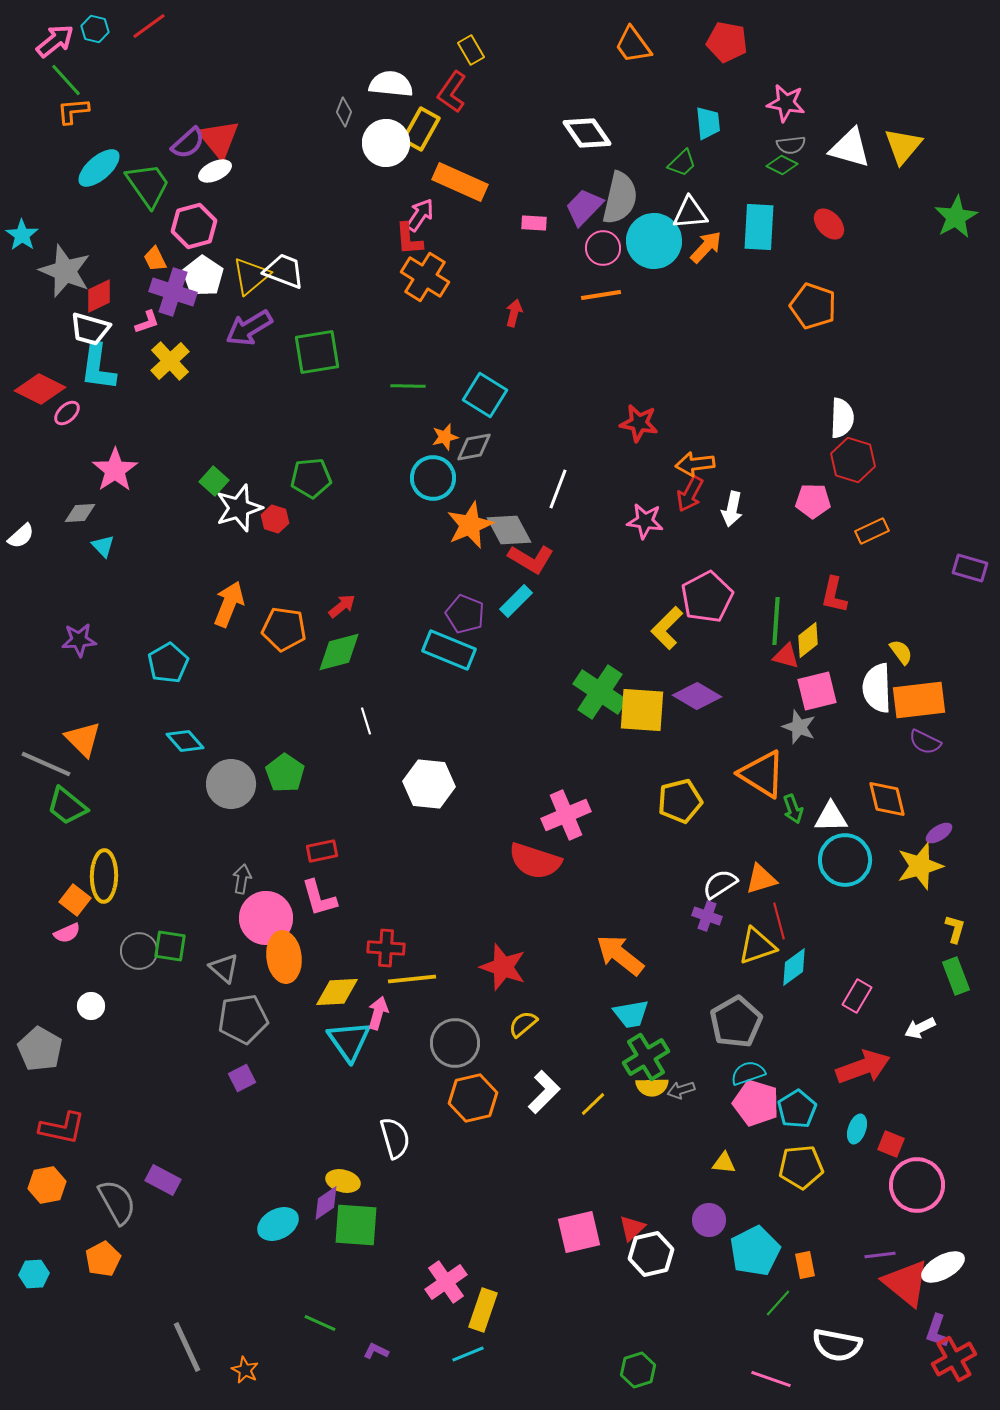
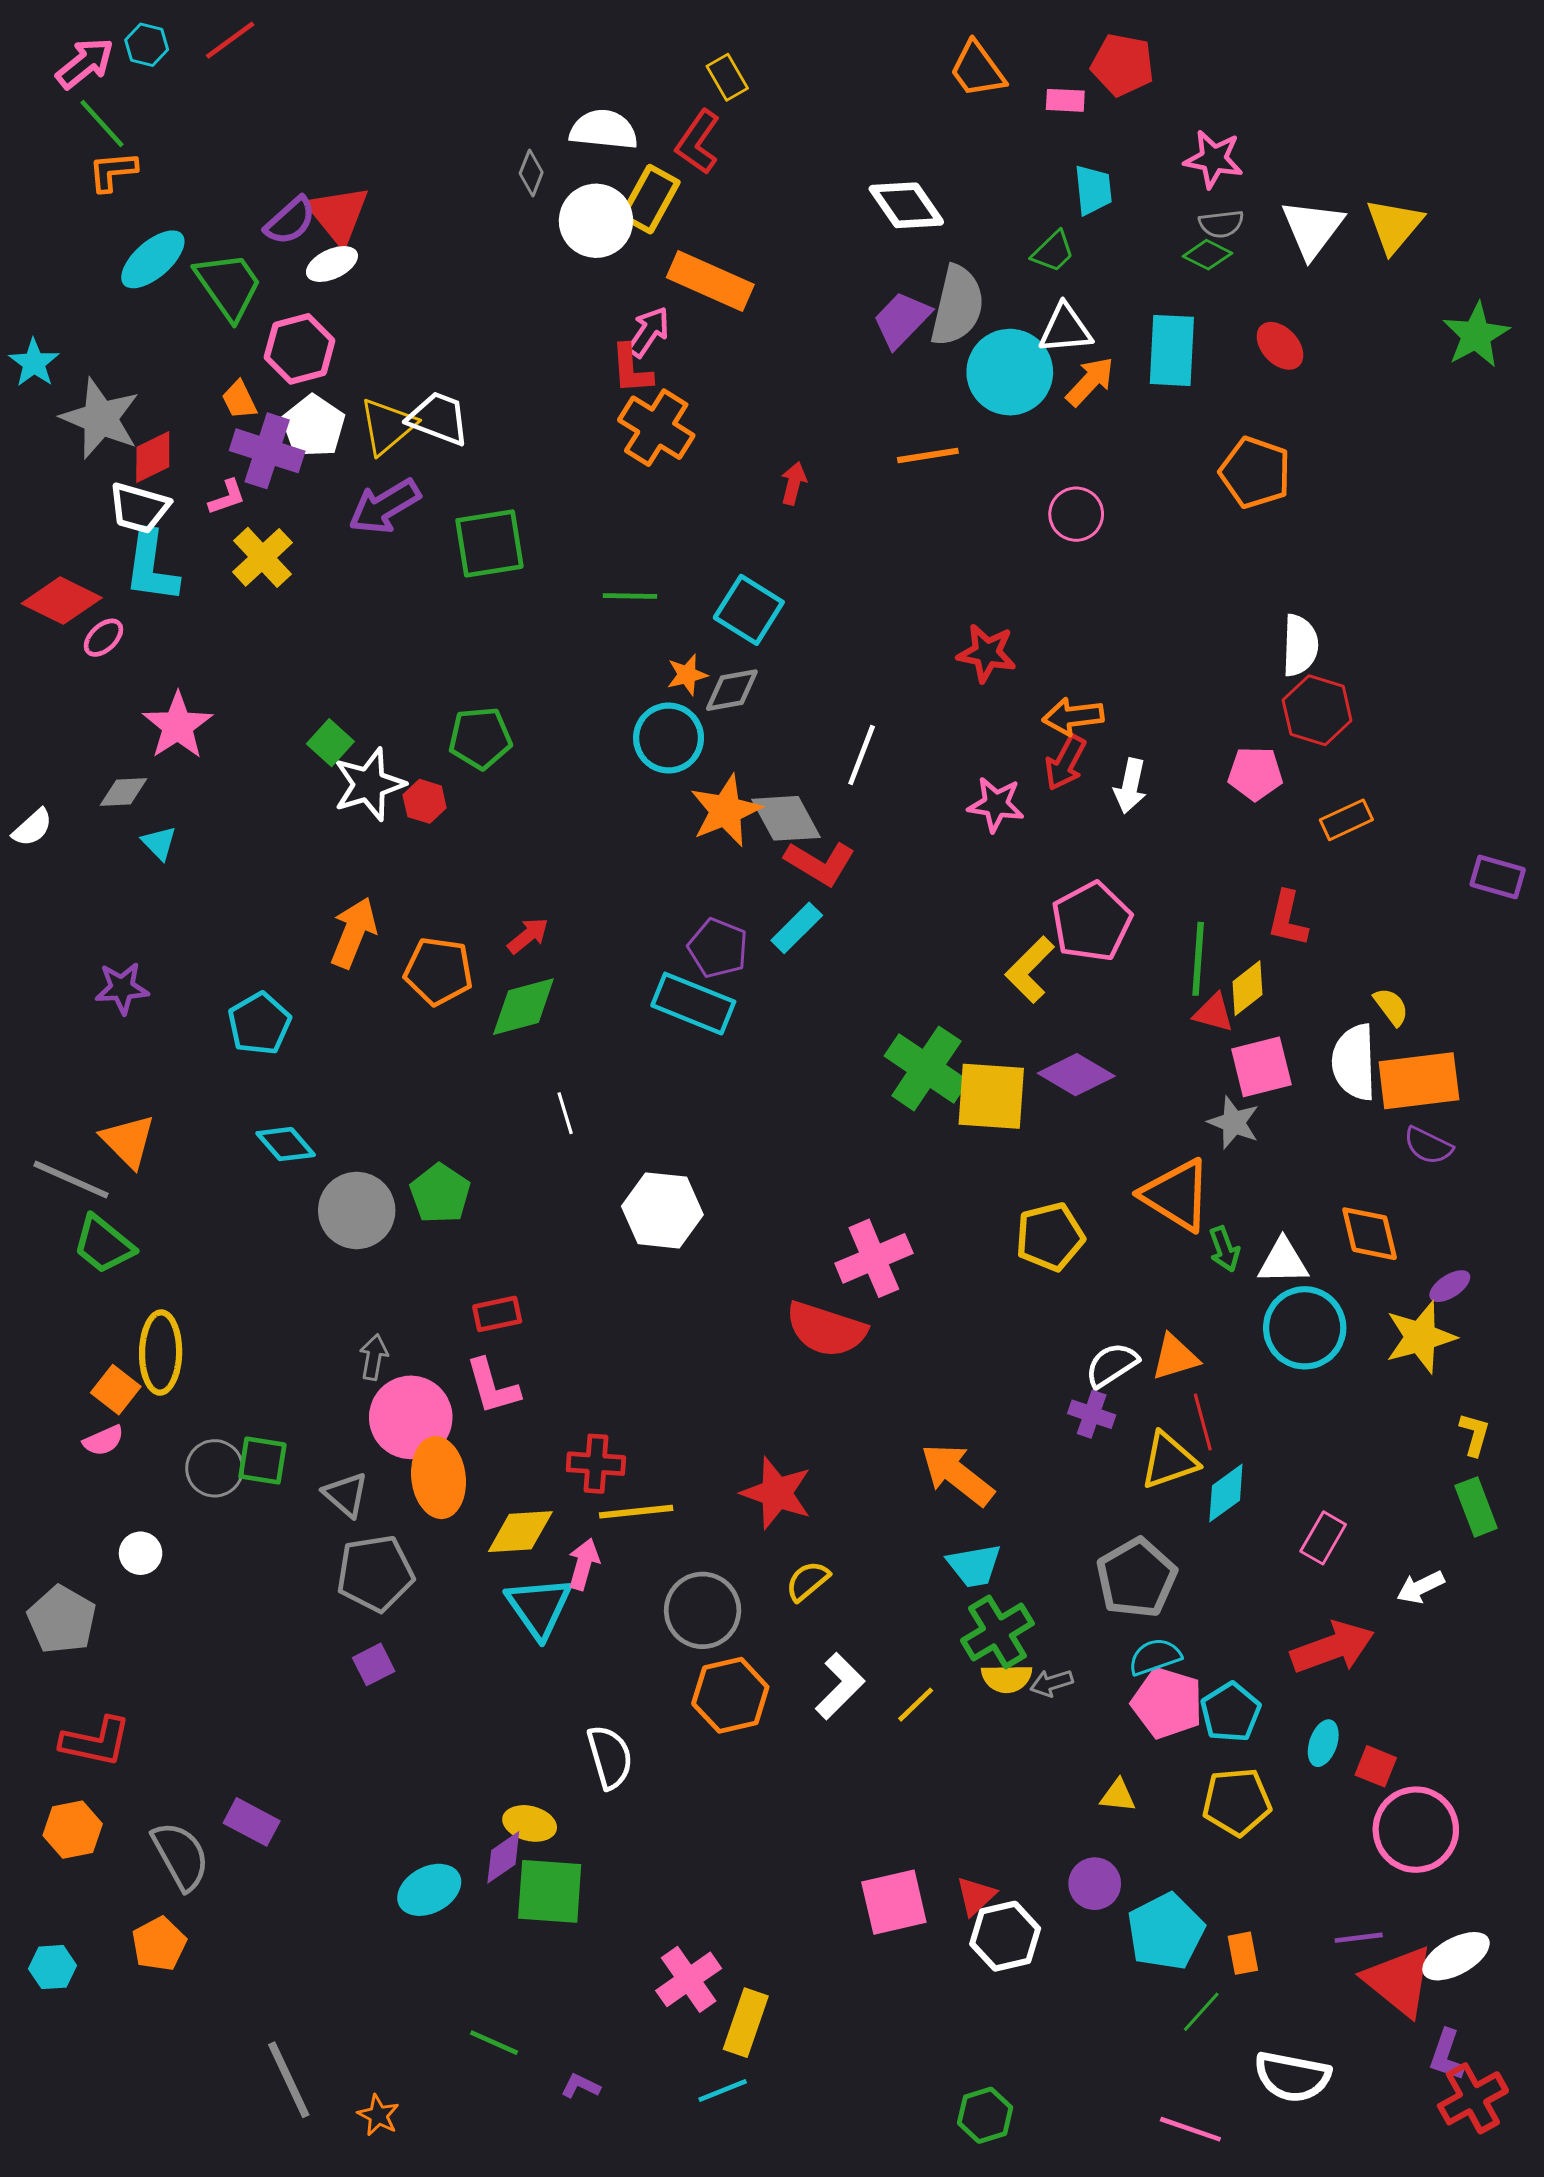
white triangle: (850, 148) -> (1312, 228), turned 51
pink rectangle: (534, 223) -> (1065, 100), moved
pink circle: (603, 248) -> (1076, 514), moved

